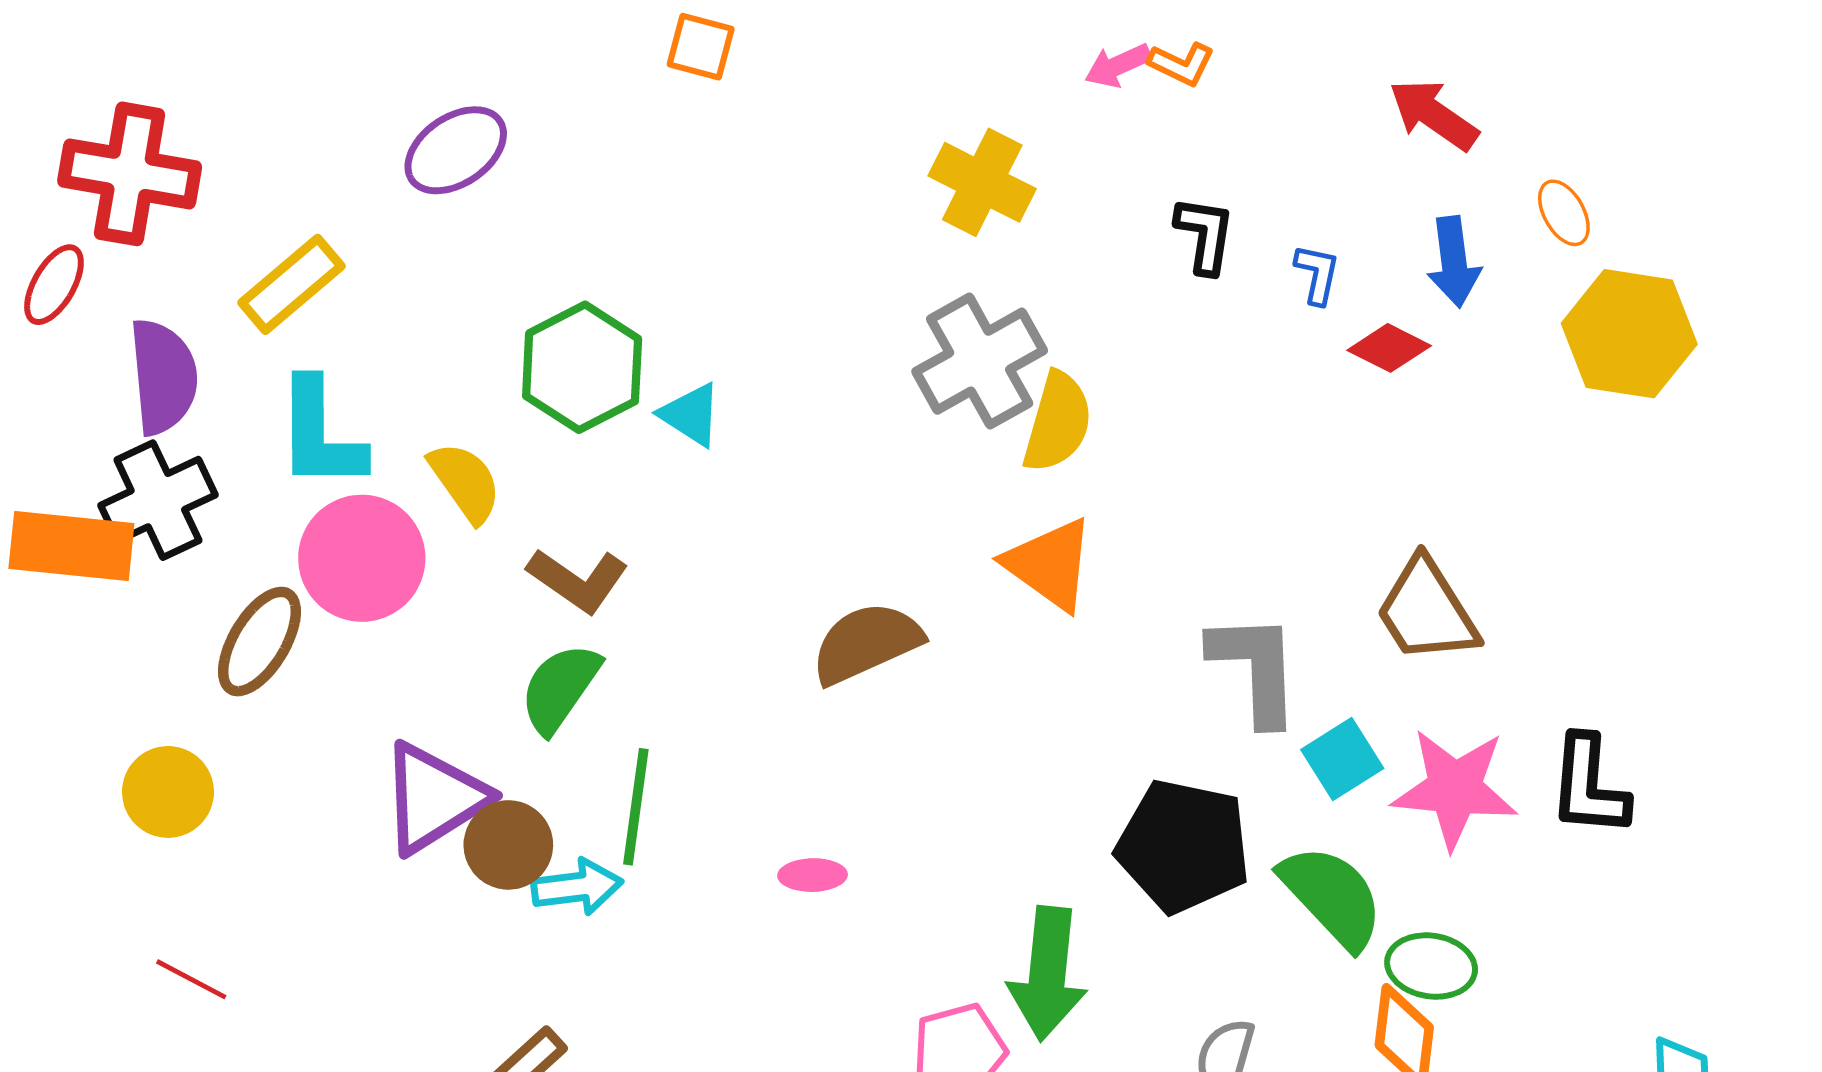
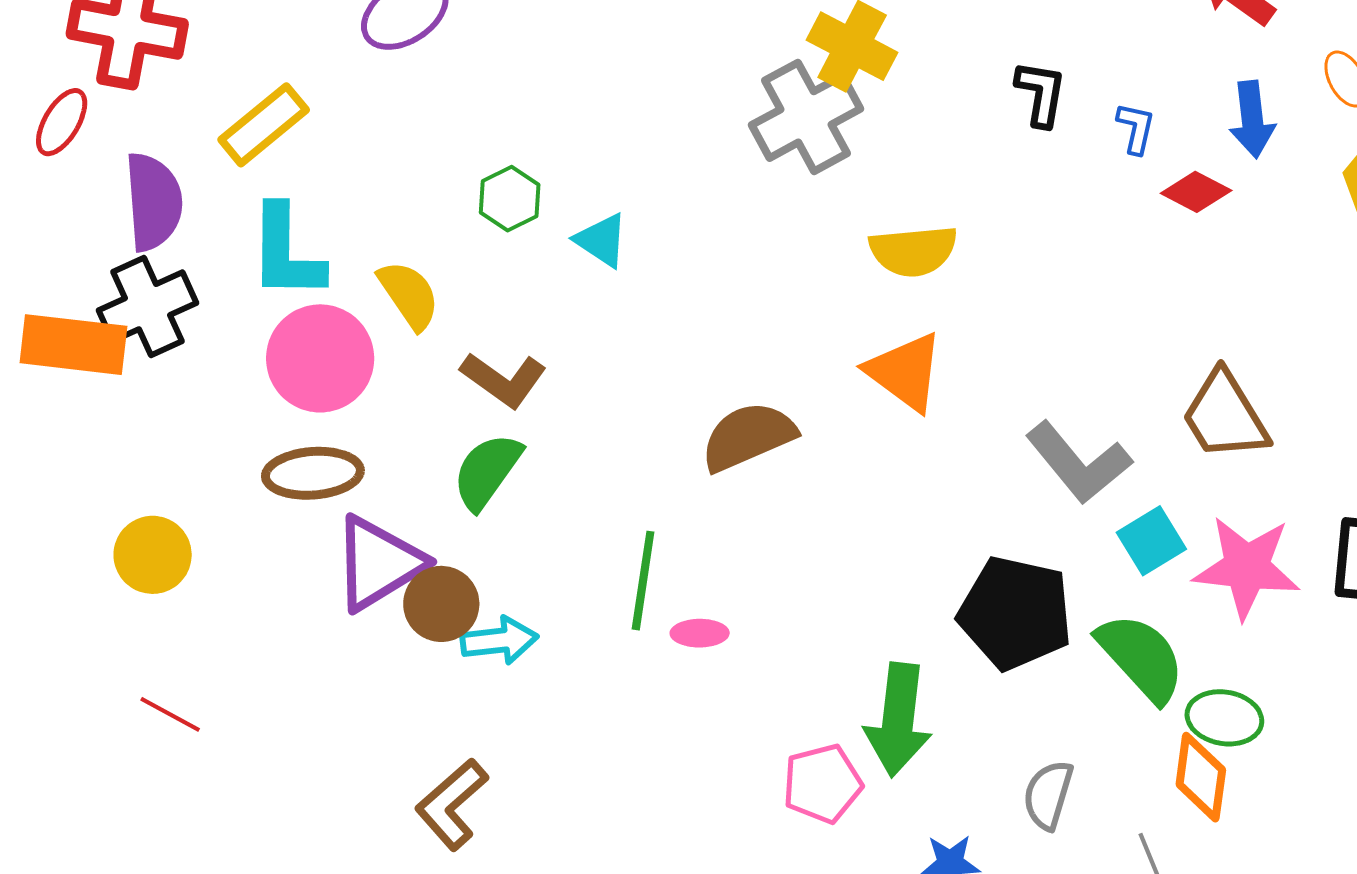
gray cross: (980, 361) -> (806, 117), moved
green hexagon: (582, 367) -> (510, 199), size x0.6
yellow semicircle: (1058, 422) -> (913, 251), turned 68
brown ellipse: (259, 642) -> (313, 473), moved, turned 54
gray L-shape: (1255, 668) -> (1078, 463), turned 142
green line: (636, 807) -> (643, 581), moved

